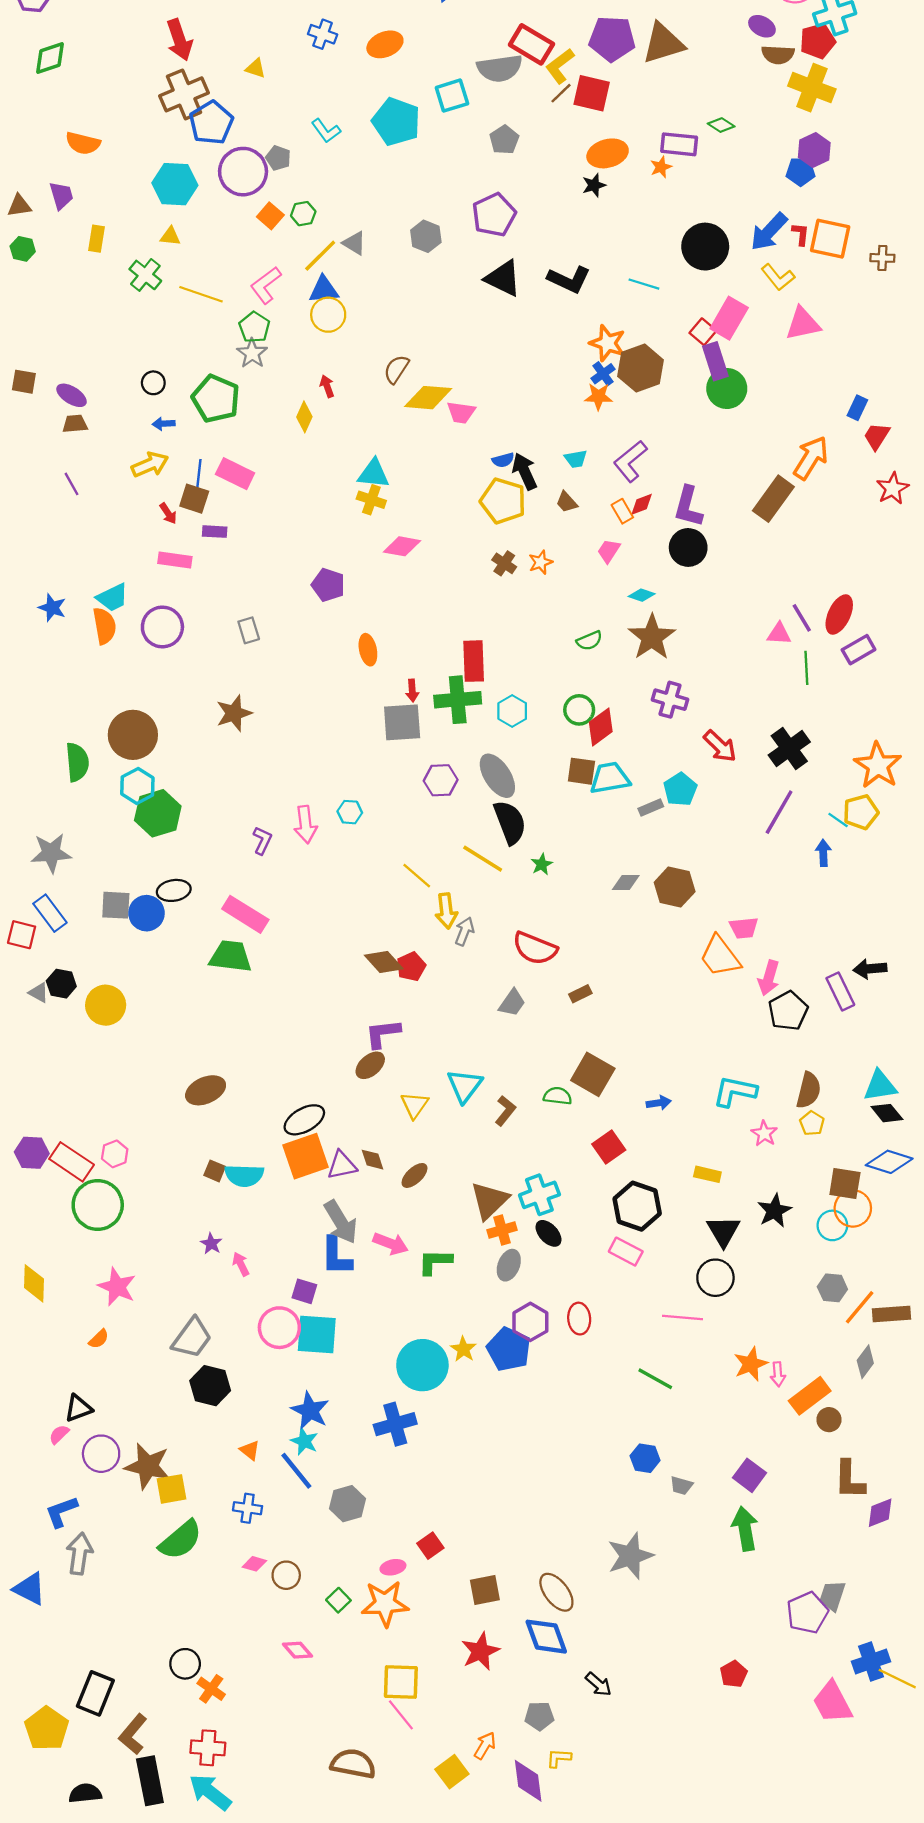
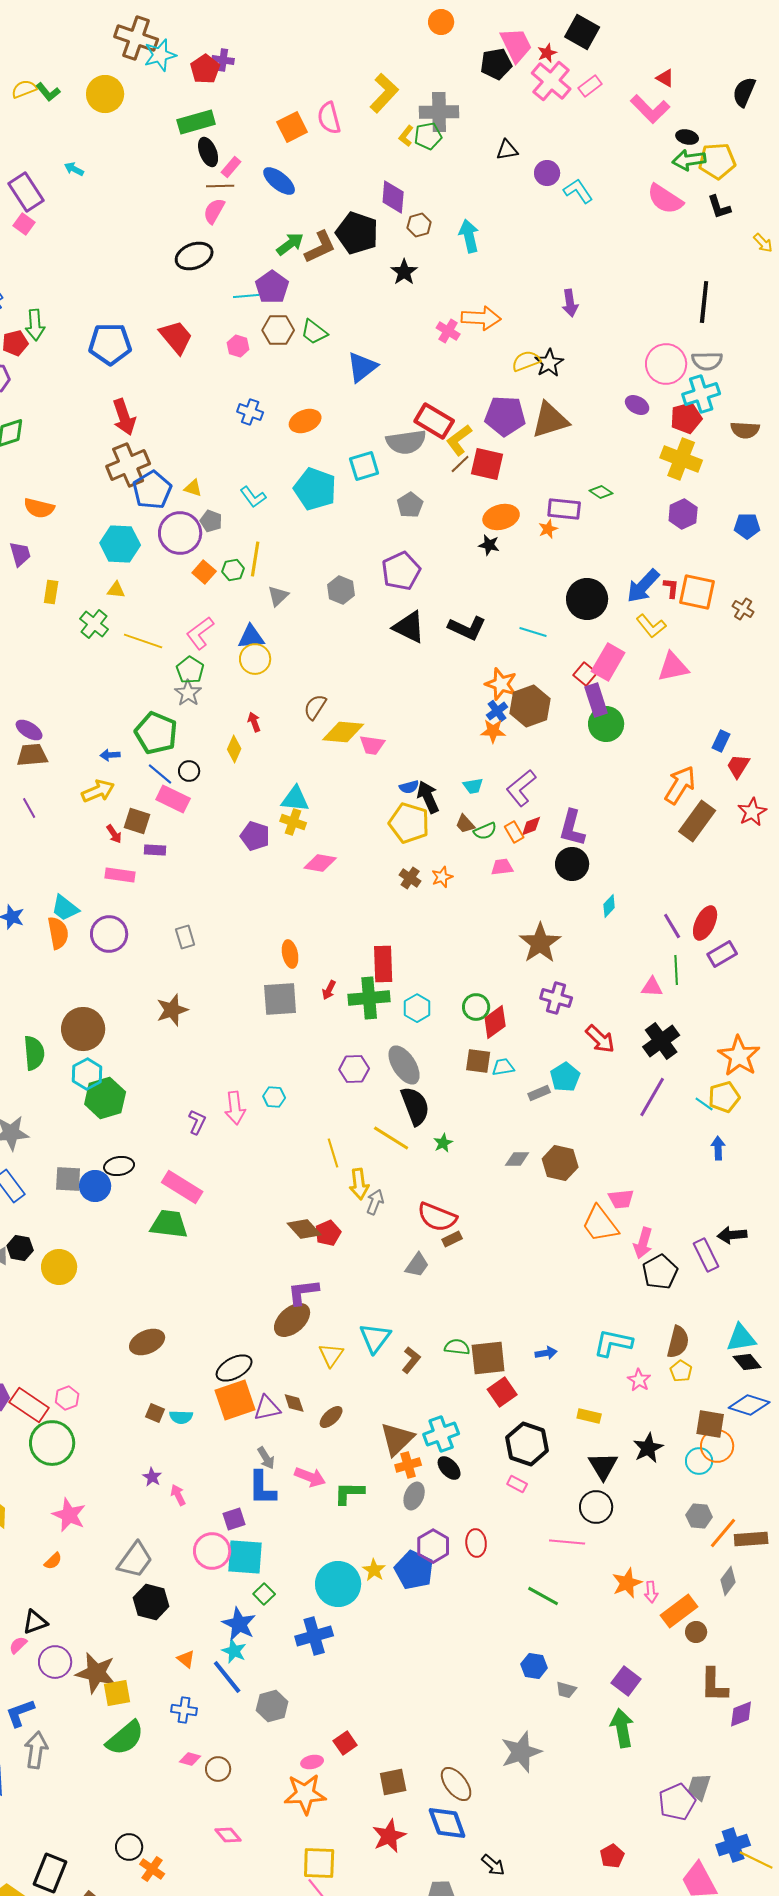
brown semicircle: (778, 55) -> (745, 430), moved
yellow triangle: (256, 68) -> (193, 488), moved
blue pentagon: (801, 172) -> (747, 526), moved
black star: (594, 185) -> (489, 545), turned 30
gray triangle: (354, 243) -> (278, 596), turned 45
yellow line: (320, 256) -> (255, 559), moved, turned -36
brown cross: (882, 258) -> (743, 609), turned 30
black circle: (153, 383) -> (189, 771), moved
brown trapezoid: (75, 424) -> (32, 755), size x1.4
blue line: (199, 475) -> (160, 774), moved, turned -56
brown rectangle: (773, 499) -> (697, 821), moved
pink trapezoid: (609, 551) -> (502, 867), turned 50
purple pentagon: (328, 585) -> (255, 836), moved
cyan diamond: (642, 595) -> (609, 906), moved, turned -65
cyan trapezoid: (112, 597) -> (65, 908), turned 64
pink triangle: (779, 634) -> (652, 987), moved
green semicircle: (589, 641) -> (485, 831), moved
red arrow: (412, 691) -> (329, 990), turned 30
gray square: (402, 722) -> (280, 999), moved
cyan trapezoid: (610, 778) -> (503, 1067), size x0.6
blue arrow: (823, 853) -> (718, 1148), moved
yellow line: (417, 876) -> (333, 1153), turned 32
brown rectangle: (580, 994) -> (452, 1239), moved
brown ellipse: (370, 1065) -> (292, 1320), size x1.4
brown square: (593, 1074) -> (488, 1358), moved, turned -36
cyan semicircle: (244, 1175) -> (181, 1417), size x0.7
gray arrow: (341, 1222) -> (266, 1458), size x0.6
pink rectangle: (626, 1252) -> (517, 1484), size x0.7
purple square: (304, 1291) -> (234, 1519), turned -35
green square: (338, 1600) -> (264, 1594), moved

